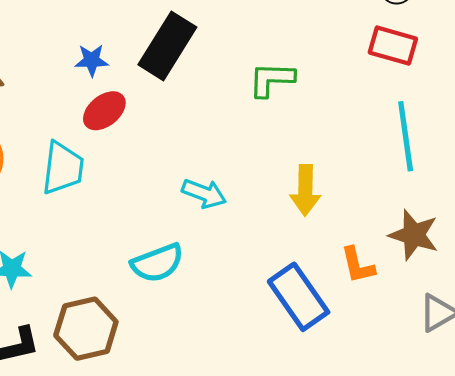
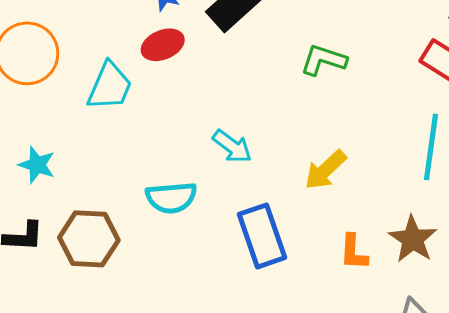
yellow arrow: (305, 190) -> (325, 170), turned 30
blue rectangle: (299, 297) -> (262, 236), moved

